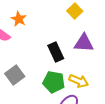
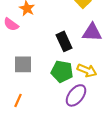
gray square: (15, 75) -> (23, 64), turned 36

